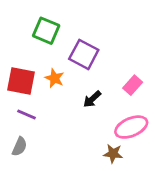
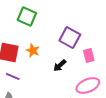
purple square: (84, 54) -> (70, 38), moved
pink rectangle: (133, 85) -> (89, 56), turned -56

